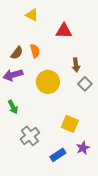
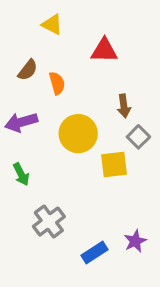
brown semicircle: (17, 53) -> (28, 70), moved
yellow square: (70, 124) -> (114, 165), moved, turned -30

